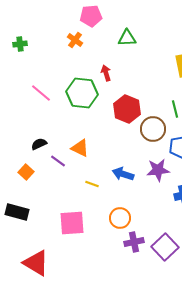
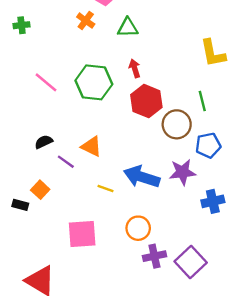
green triangle: (127, 38) -> (128, 28), moved
red arrow: (106, 73) -> (135, 68), moved
orange square: (26, 172) -> (40, 190), moved
blue arrow: (123, 174) -> (142, 177), size x1.4
black rectangle: (17, 212) -> (20, 205), moved, size x0.6

